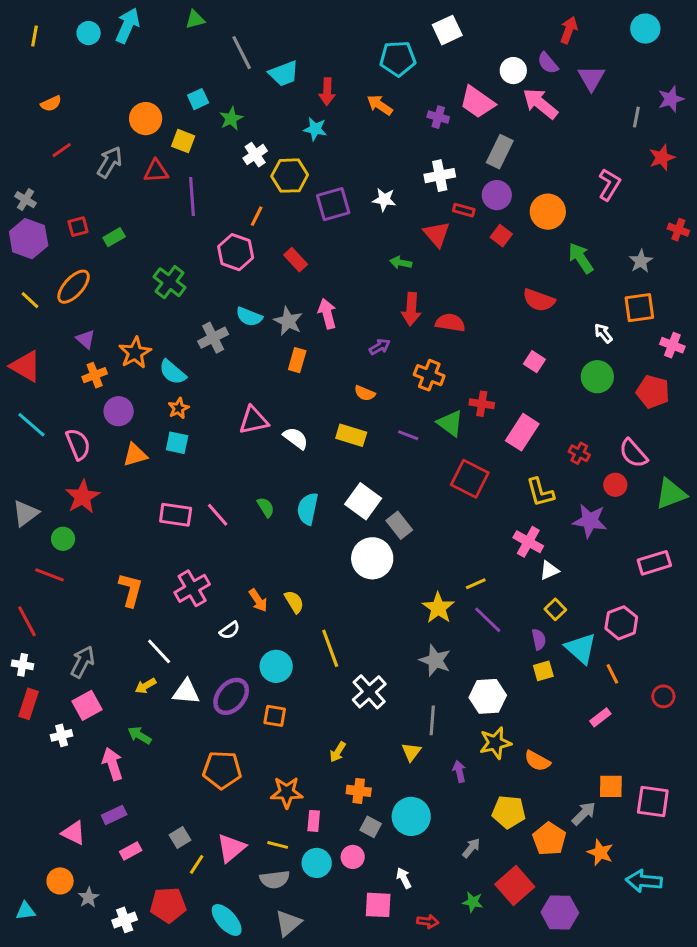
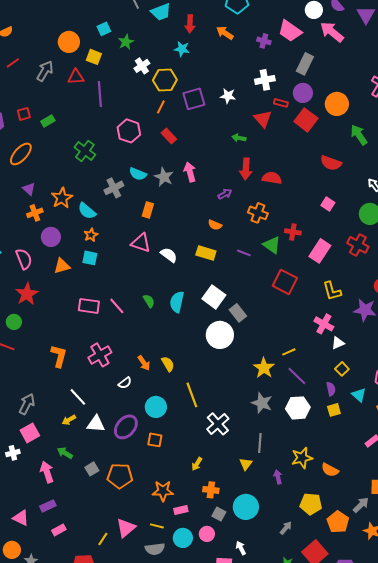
orange line: (257, 216) -> (161, 107), moved
red square: (501, 236) -> (306, 120), size x1.6
orange rectangle: (297, 360) -> (148, 210), moved
pink triangle: (254, 420) -> (141, 243), turned 30
red cross: (579, 453) -> (358, 245), moved, size x1.5
cyan triangle: (581, 648) -> (359, 395), size x0.7
white hexagon: (488, 696) -> (298, 408), moved
pink rectangle: (314, 821) -> (181, 510), turned 72
gray square: (180, 837) -> (92, 469), moved

